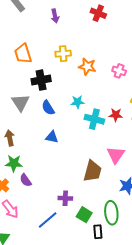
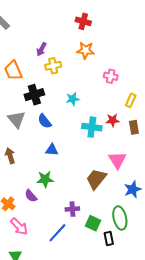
purple arrow: (55, 16) -> (41, 49), moved, turned 48
orange star: (87, 67) -> (86, 50), moved
cyan star: (78, 102) -> (73, 99), moved
green star: (14, 163) -> (45, 179), moved
brown trapezoid: (92, 171) -> (96, 179), turned -150

